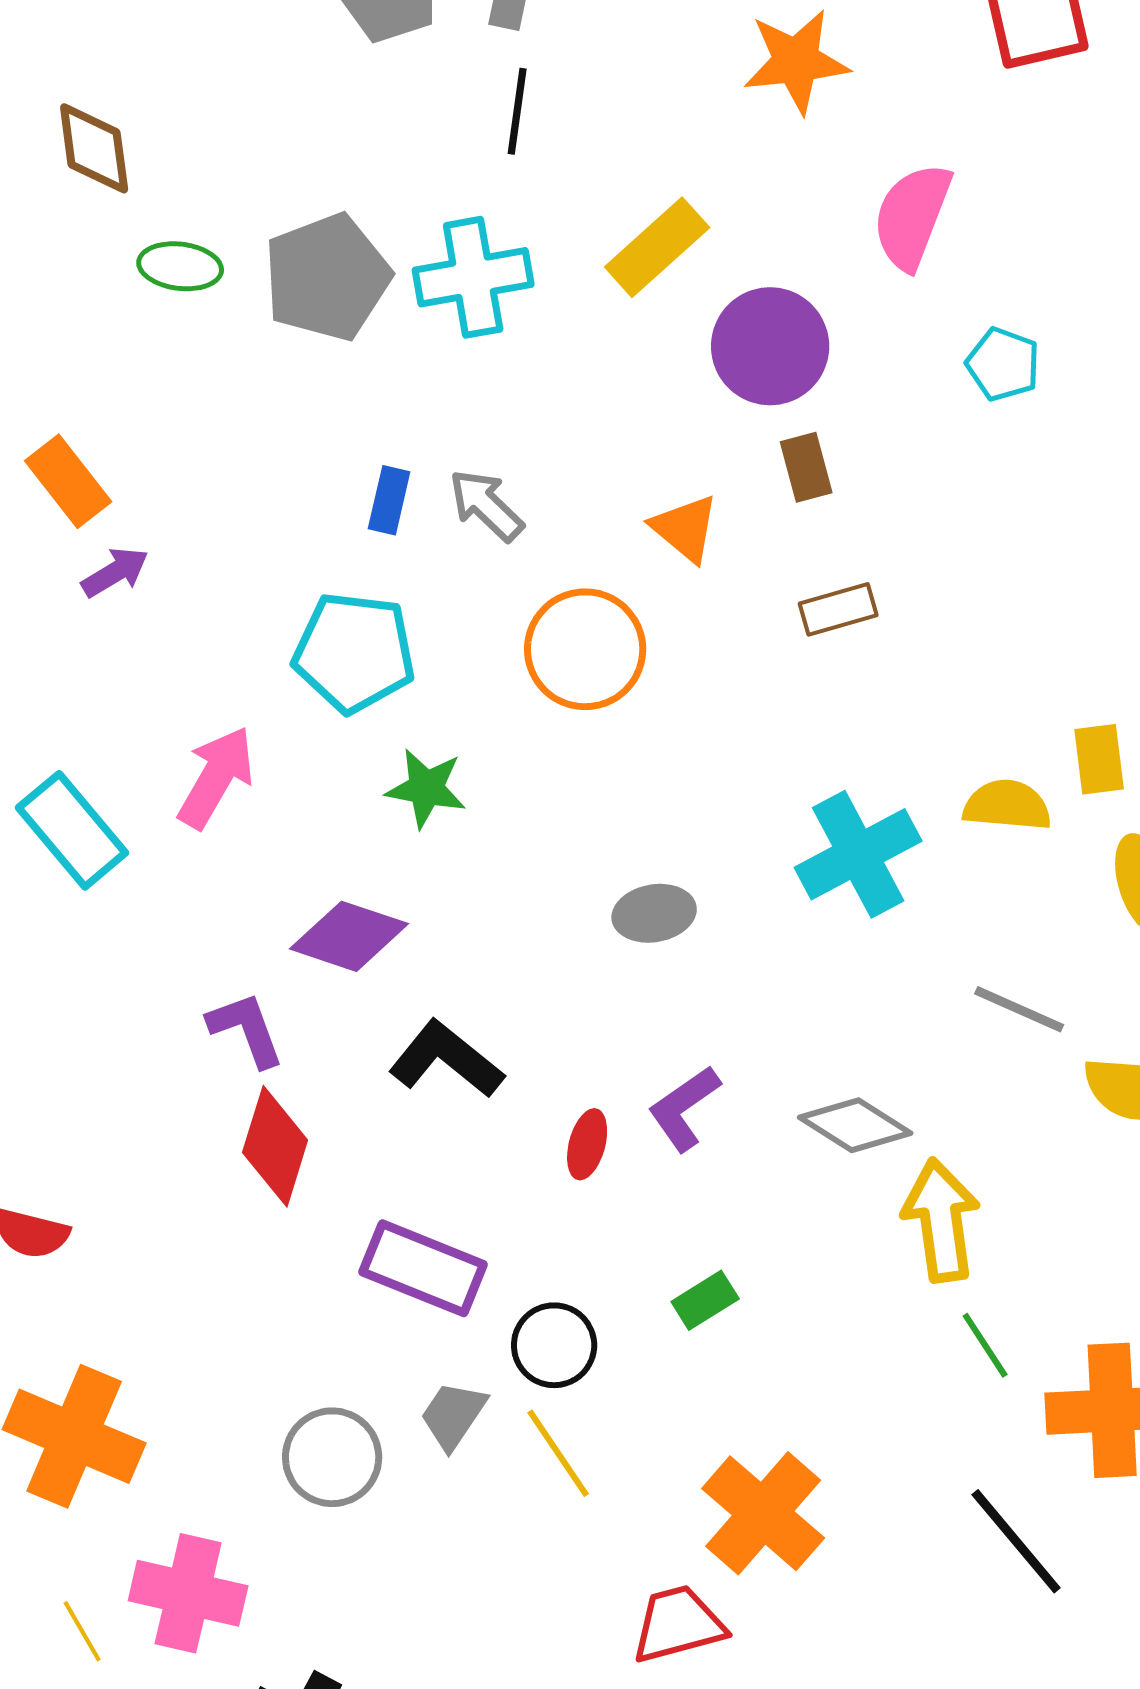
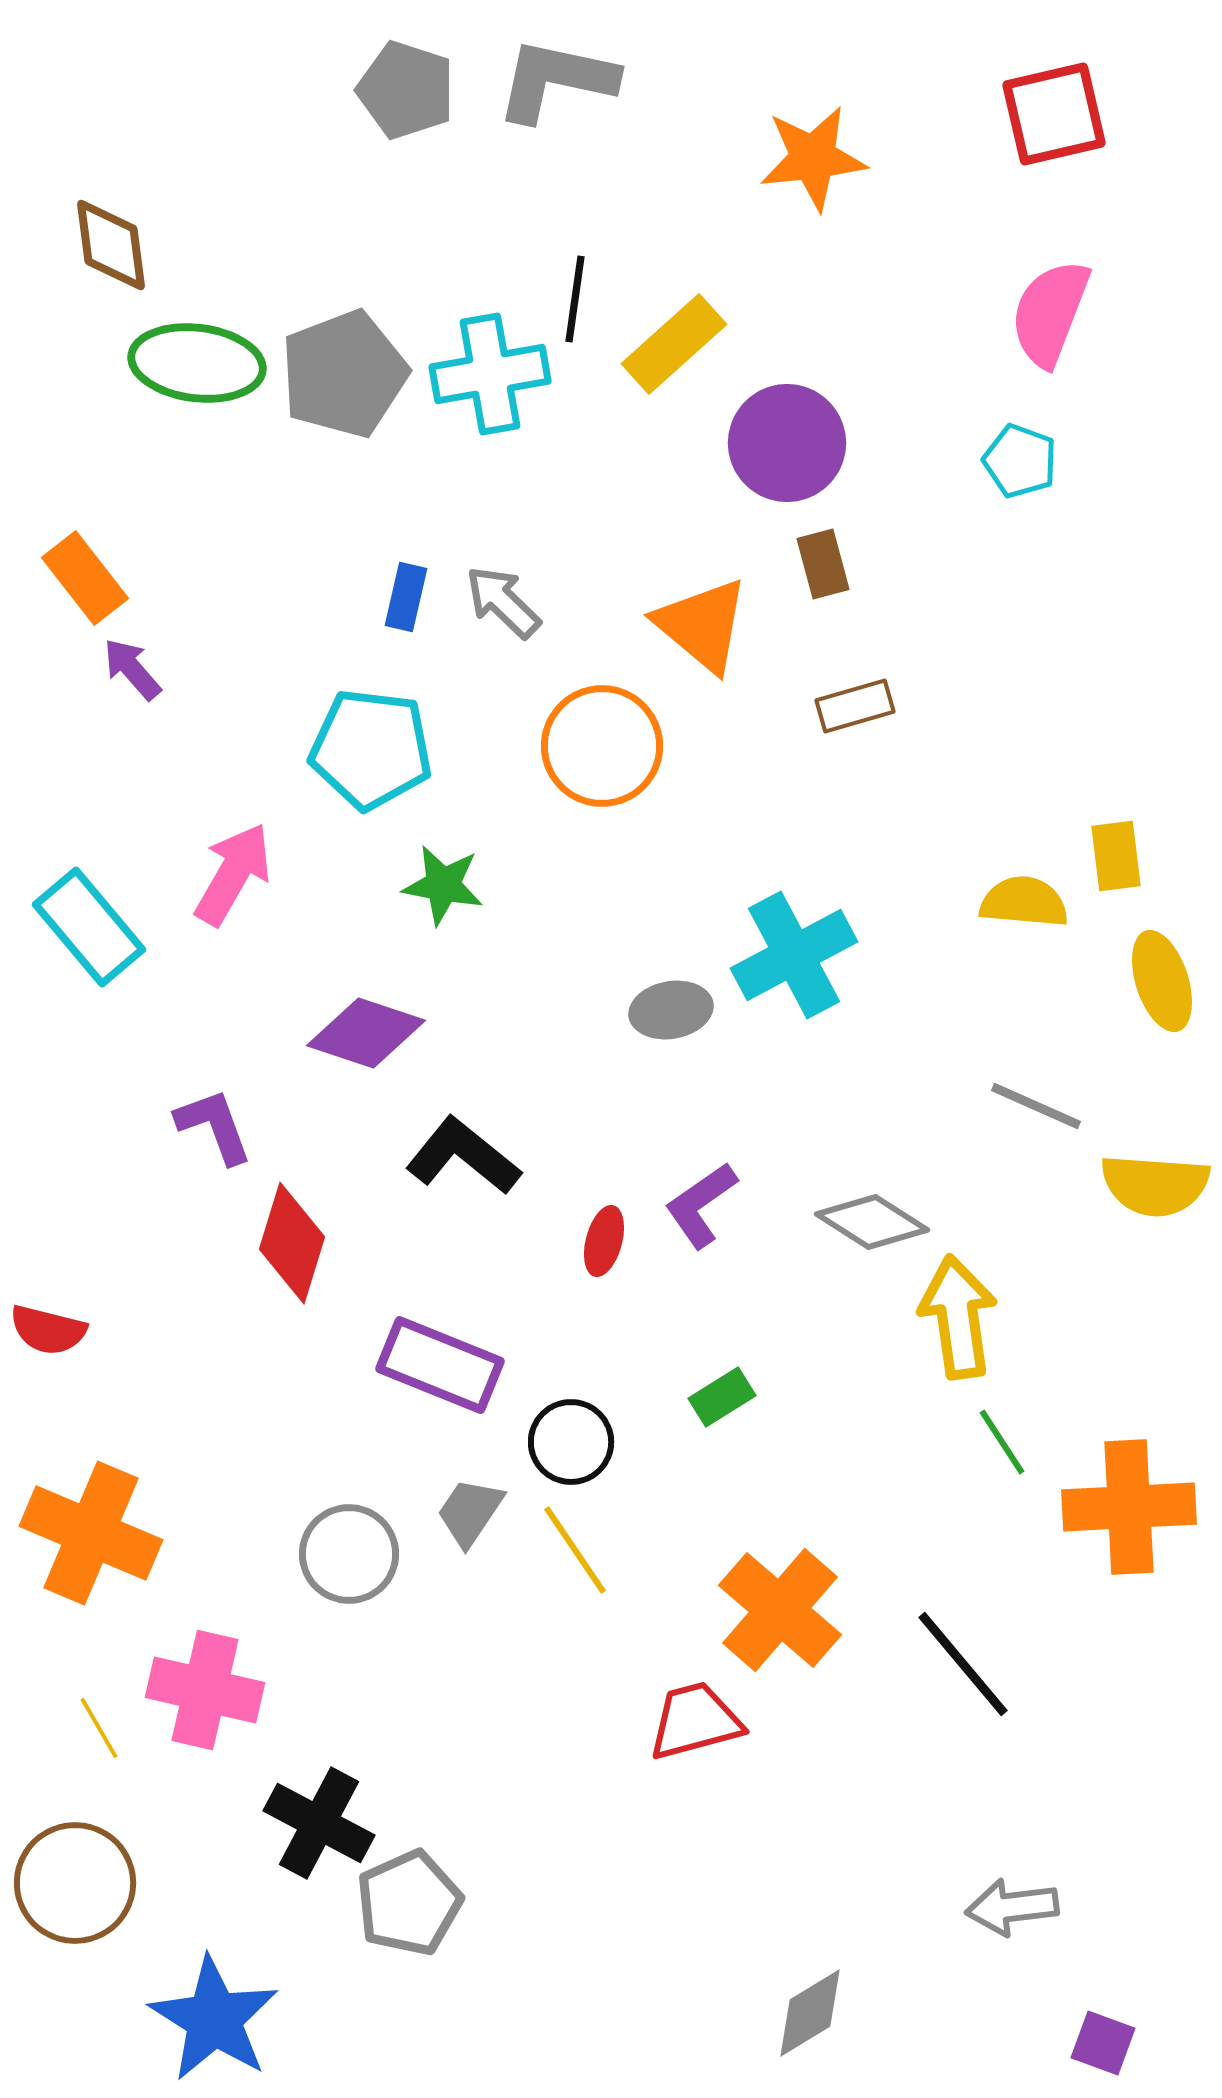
black line: (517, 111) -> (575, 299), moved
pink semicircle: (912, 216) -> (1050, 313), moved
green ellipse: (180, 266) -> (197, 363), size x1.6
orange triangle: (685, 528) -> (702, 625), size x1.4
purple arrow: (115, 572) -> (132, 669), turned -100
cyan cross: (858, 854) -> (794, 955), moved
purple L-shape: (246, 1029) -> (214, 1126), moved
black line: (1016, 1541) -> (963, 1664), moved

